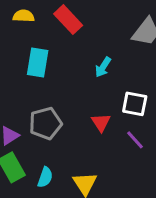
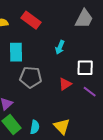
red triangle: (101, 122) -> (65, 84), turned 40
gray pentagon: (45, 123) -> (31, 77), moved, turned 30

